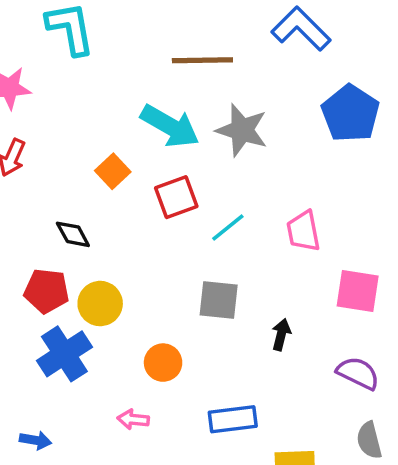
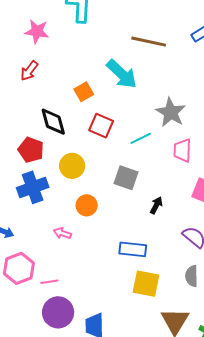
gray star: (242, 130) -> (171, 112), moved
red square: (176, 197) -> (101, 126), moved, turned 30
black diamond: (73, 234) -> (53, 122), size x1.4
yellow circle: (100, 304) -> (72, 166), moved
blue rectangle: (233, 419) -> (133, 249), moved

